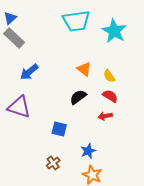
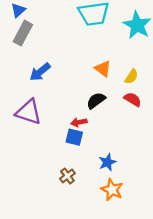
gray rectangle: (14, 38) -> (23, 33), turned 75
yellow semicircle: (109, 76) -> (131, 77), turned -112
red arrow: (105, 116) -> (79, 122), moved

